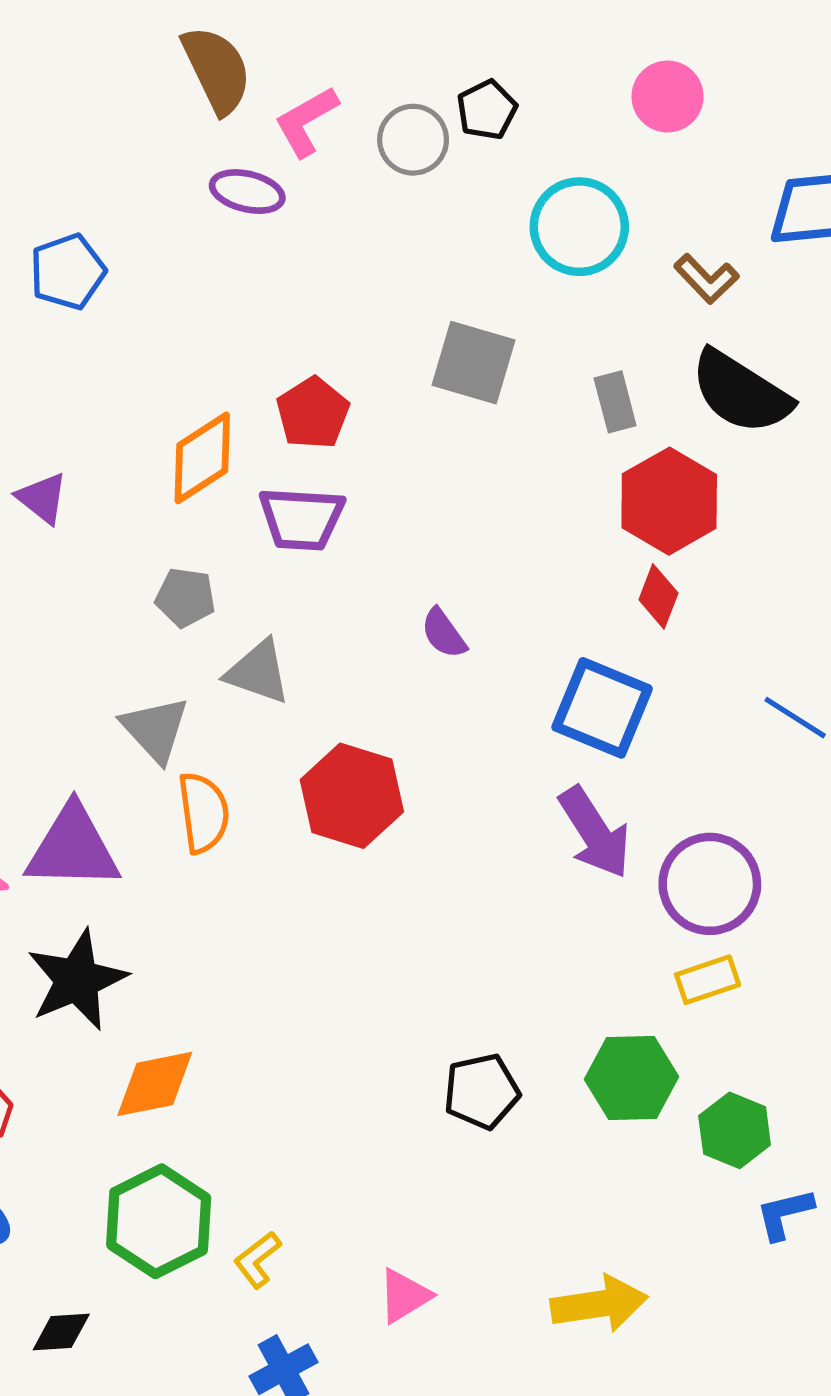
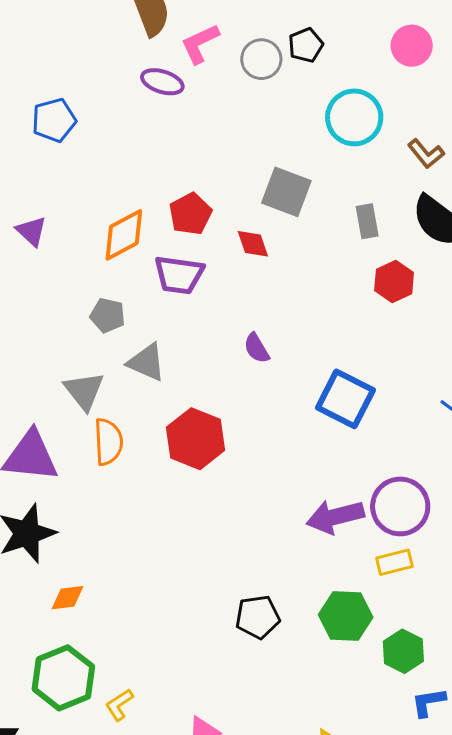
purple triangle: (42, 498) -> (32, 231), moved
red hexagon: (669, 501) -> (394, 281), size x0.7
red diamond: (658, 596) -> (253, 244), moved, turned -45
purple arrow: (595, 832) -> (335, 517), moved, turned 104
orange diamond: (155, 1084) -> (67, 598), size x0.7

